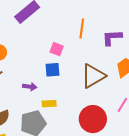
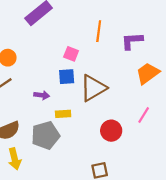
brown triangle: (93, 76) -> (93, 88), moved
red circle: (93, 119) -> (111, 131), size x0.7

